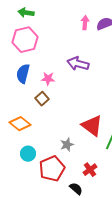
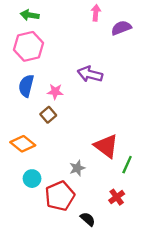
pink arrow: (85, 23) -> (96, 13), moved
red cross: (90, 170) -> (117, 197), moved

